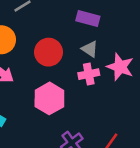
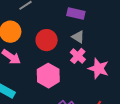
pink star: (120, 67) -> (98, 69), moved
pink cross: (89, 74) -> (78, 56), turned -35

